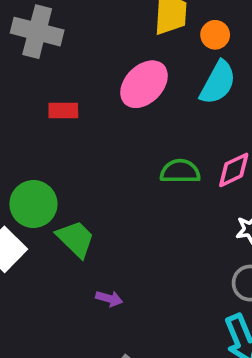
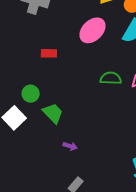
red rectangle: (63, 110) -> (49, 53), moved
green circle: (33, 204) -> (31, 94), size x0.7

